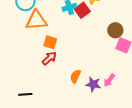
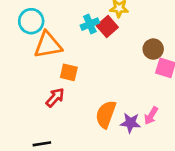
red arrow: (49, 58) -> (55, 97), moved
orange semicircle: (75, 76) -> (106, 114), size x1.5

